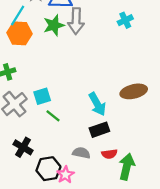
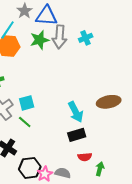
cyan cross: (125, 20) -> (86, 38), moved
green line: (53, 116) -> (25, 122), moved
gray semicircle: (81, 153) -> (63, 173), moved
green arrow: (127, 167) -> (100, 169), size x0.6

